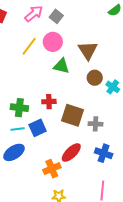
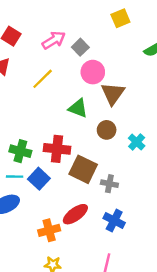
pink circle: (53, 42) -> (93, 72), moved
brown circle: (95, 78) -> (107, 130), moved
red cross: (49, 102) -> (57, 149), size x1.5
blue square: (38, 128) -> (39, 179), turned -30

